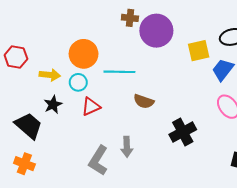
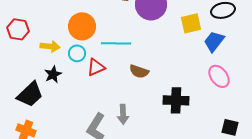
red triangle: (91, 107) -> (96, 67), moved
black trapezoid: (29, 126) -> (30, 94), turned 96
black cross: (183, 132) -> (176, 100), turned 30

